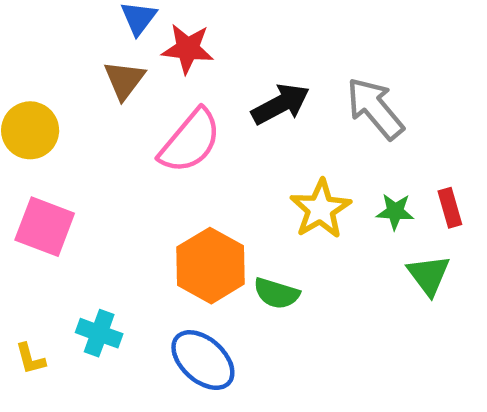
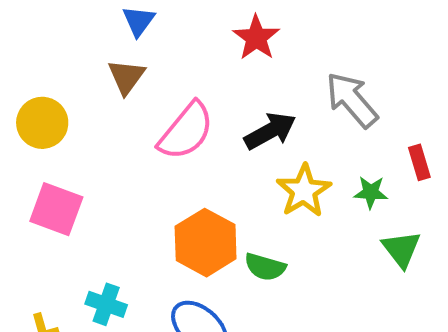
red star: (188, 49) -> (256, 38), moved, turned 30
black arrow: (281, 104) -> (270, 131), moved
red rectangle: (450, 208) -> (419, 162), moved

